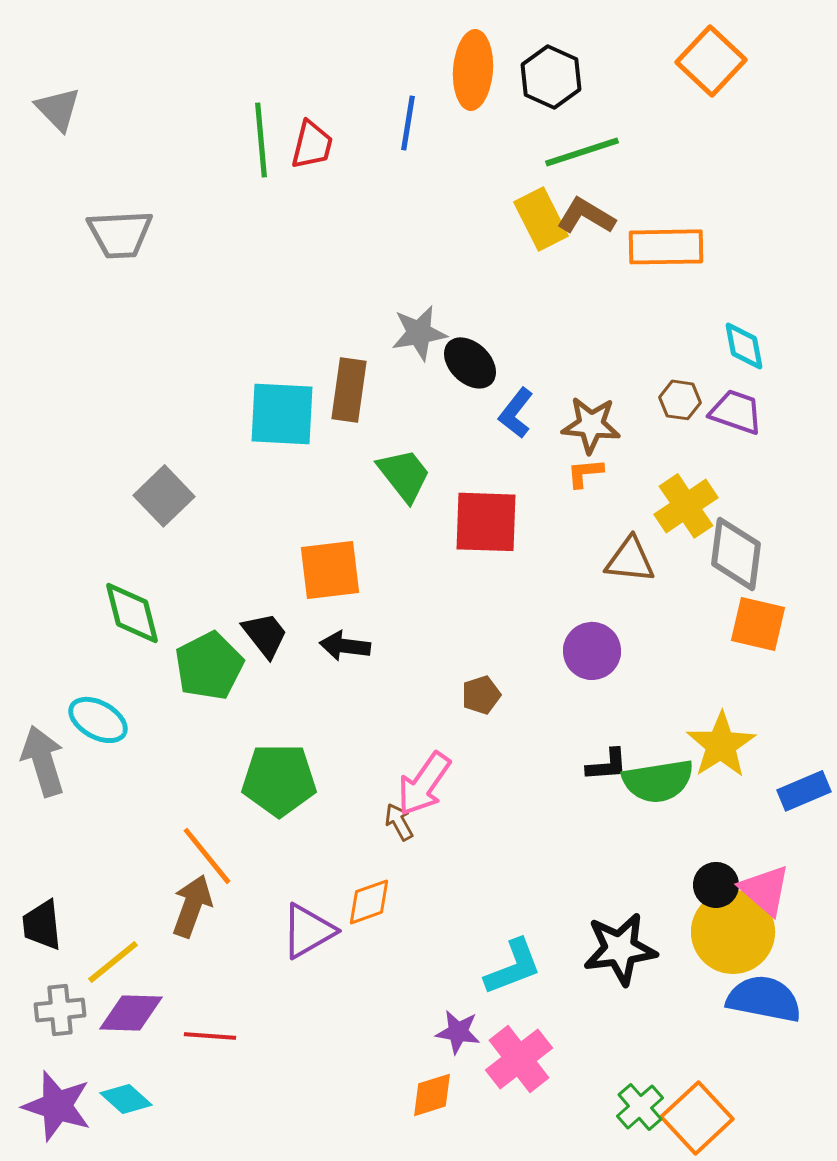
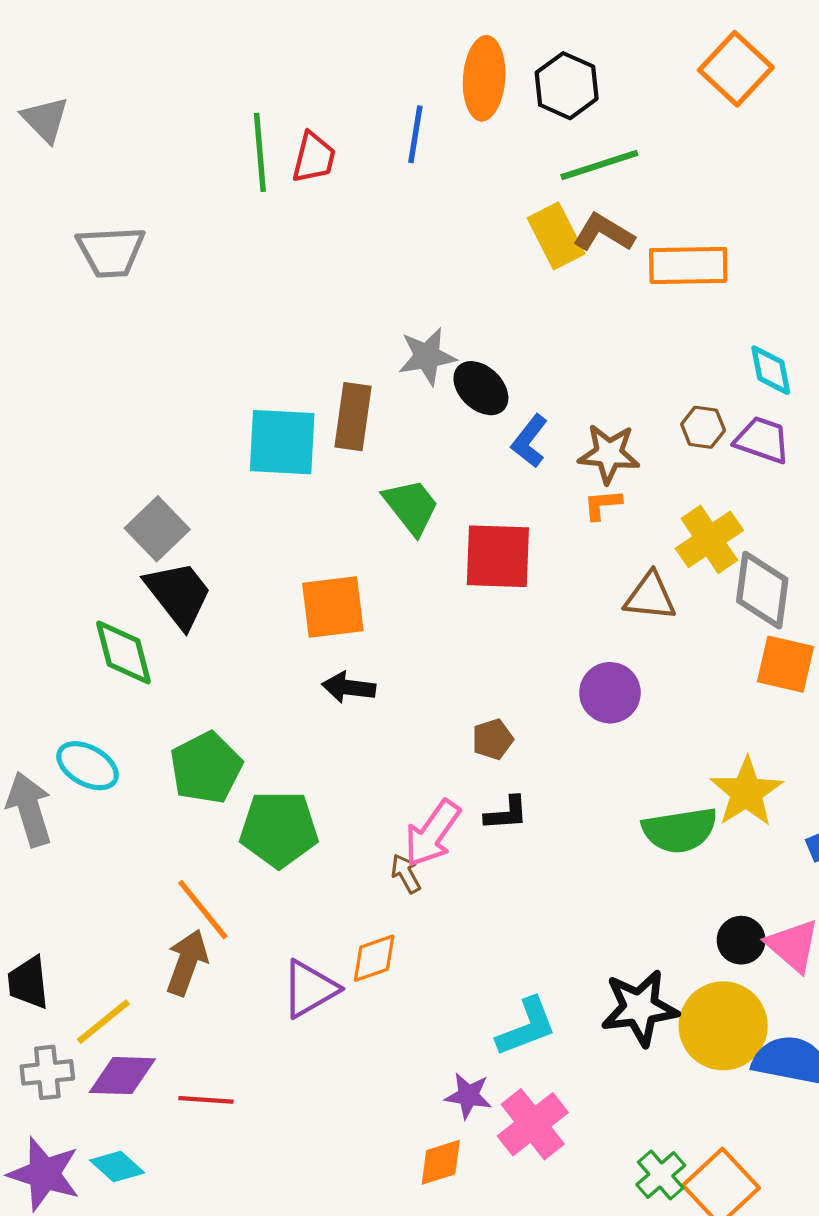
black trapezoid: (265, 635) -> (178, 594), moved, size x1.4
green pentagon: (209, 666) -> (206, 768), moved
black L-shape: (607, 765) -> (506, 813), moved
yellow circle: (733, 932) -> (723, 1026), moved

